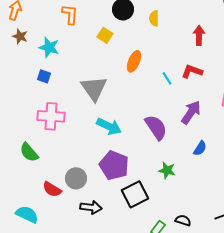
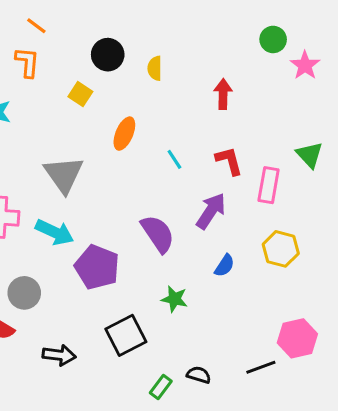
red L-shape: (192, 71) -> (229, 161), moved, turned 55
cyan arrow: (109, 126) -> (55, 232), moved
purple pentagon: (114, 165) -> (97, 267), moved
gray circle: (76, 178) -> (24, 293), moved

